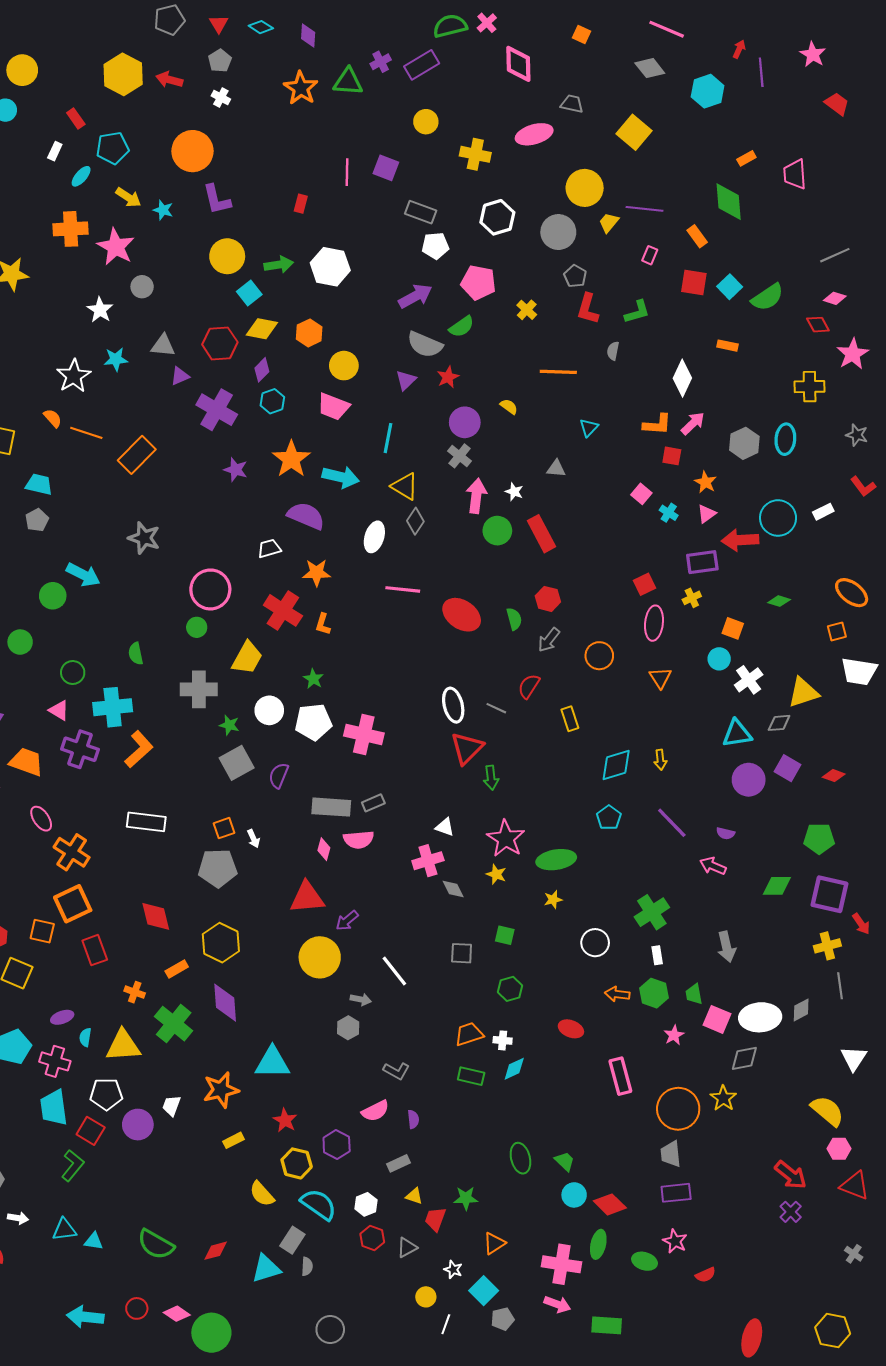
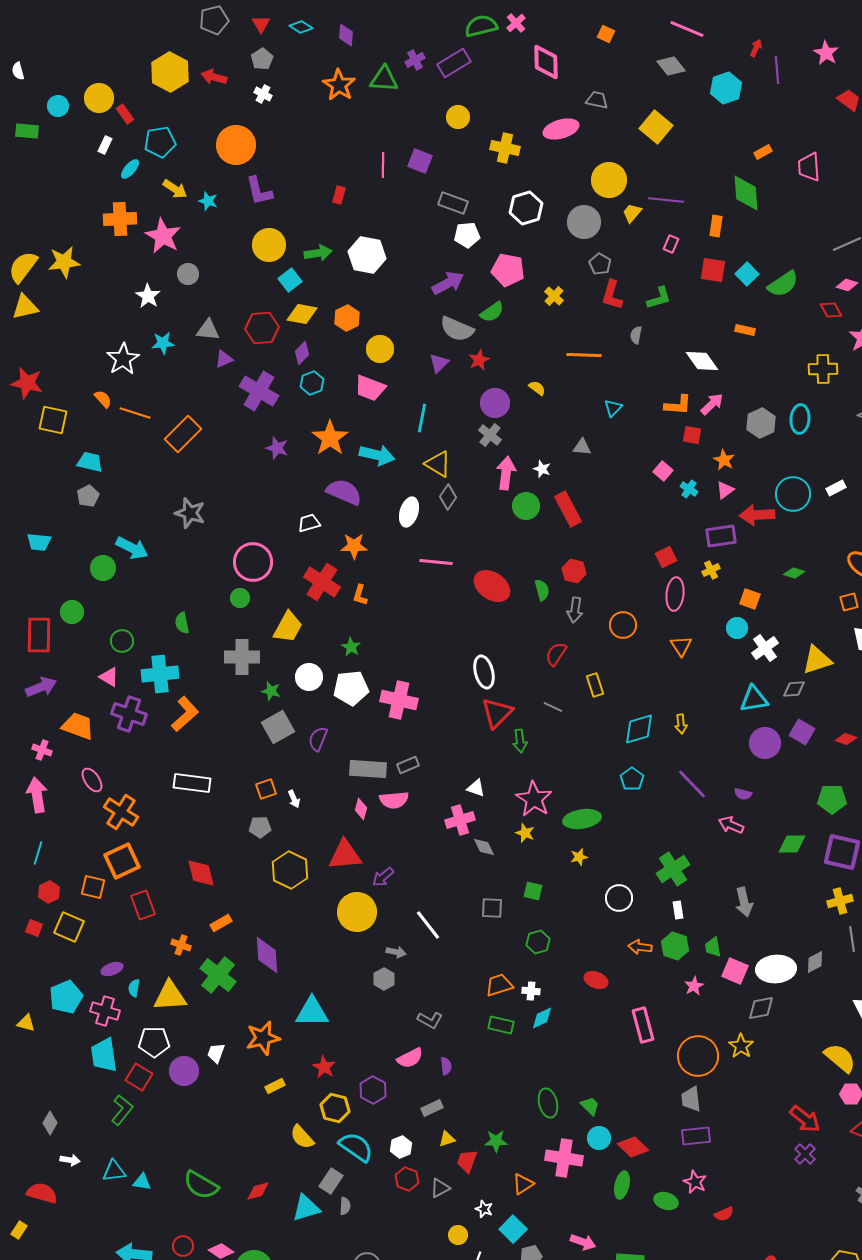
yellow circle: (22, 70) -> (99, 98), moved
orange rectangle: (697, 236) -> (716, 226), turned 45
white diamond: (682, 378) -> (702, 361), turned -60
gray arrow: (549, 640) -> (575, 610), turned -30
gray line: (496, 708) -> (553, 707), moved
gray pentagon: (218, 868) -> (260, 827), size x0.6
yellow hexagon: (221, 943) -> (290, 870), moved
yellow triangle: (414, 1196) -> (447, 1139), turned -36
pink cross: (561, 1264) -> (564, 1158), moved

